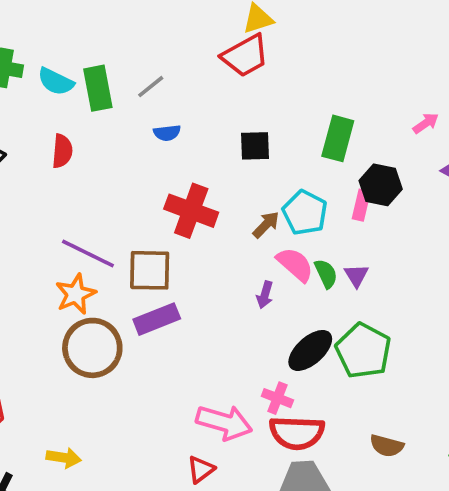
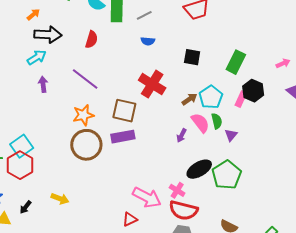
purple line: (88, 254) -> (85, 79), moved
green semicircle: (326, 274) -> (217, 121), moved

